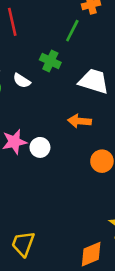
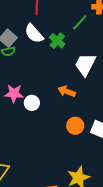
white semicircle: (22, 81) -> (34, 34), moved, size x1.5
white trapezoid: (94, 81) -> (85, 65), turned -95

